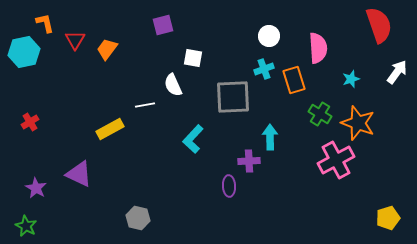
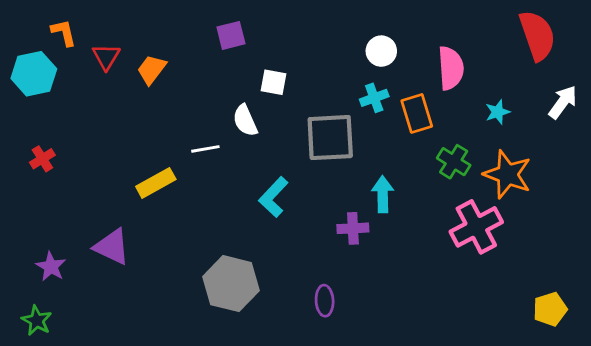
red cross: (30, 122) -> (42, 159), moved
purple ellipse: (229, 186) -> (325, 301), moved
gray hexagon: (138, 218) -> (231, 284), moved, size x1.6

